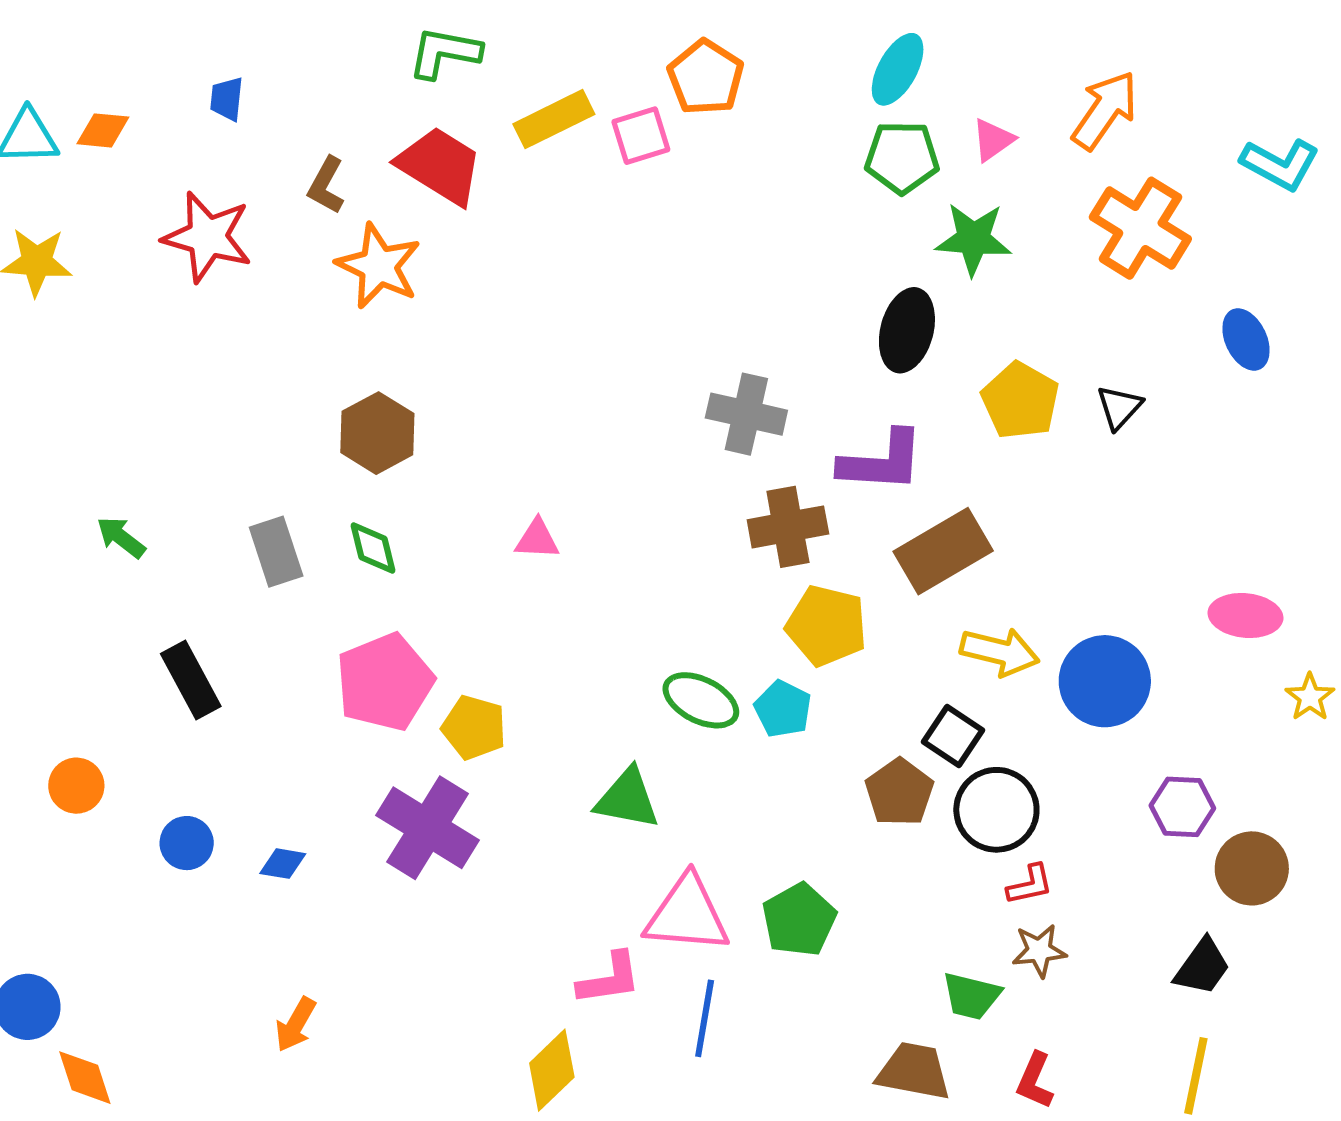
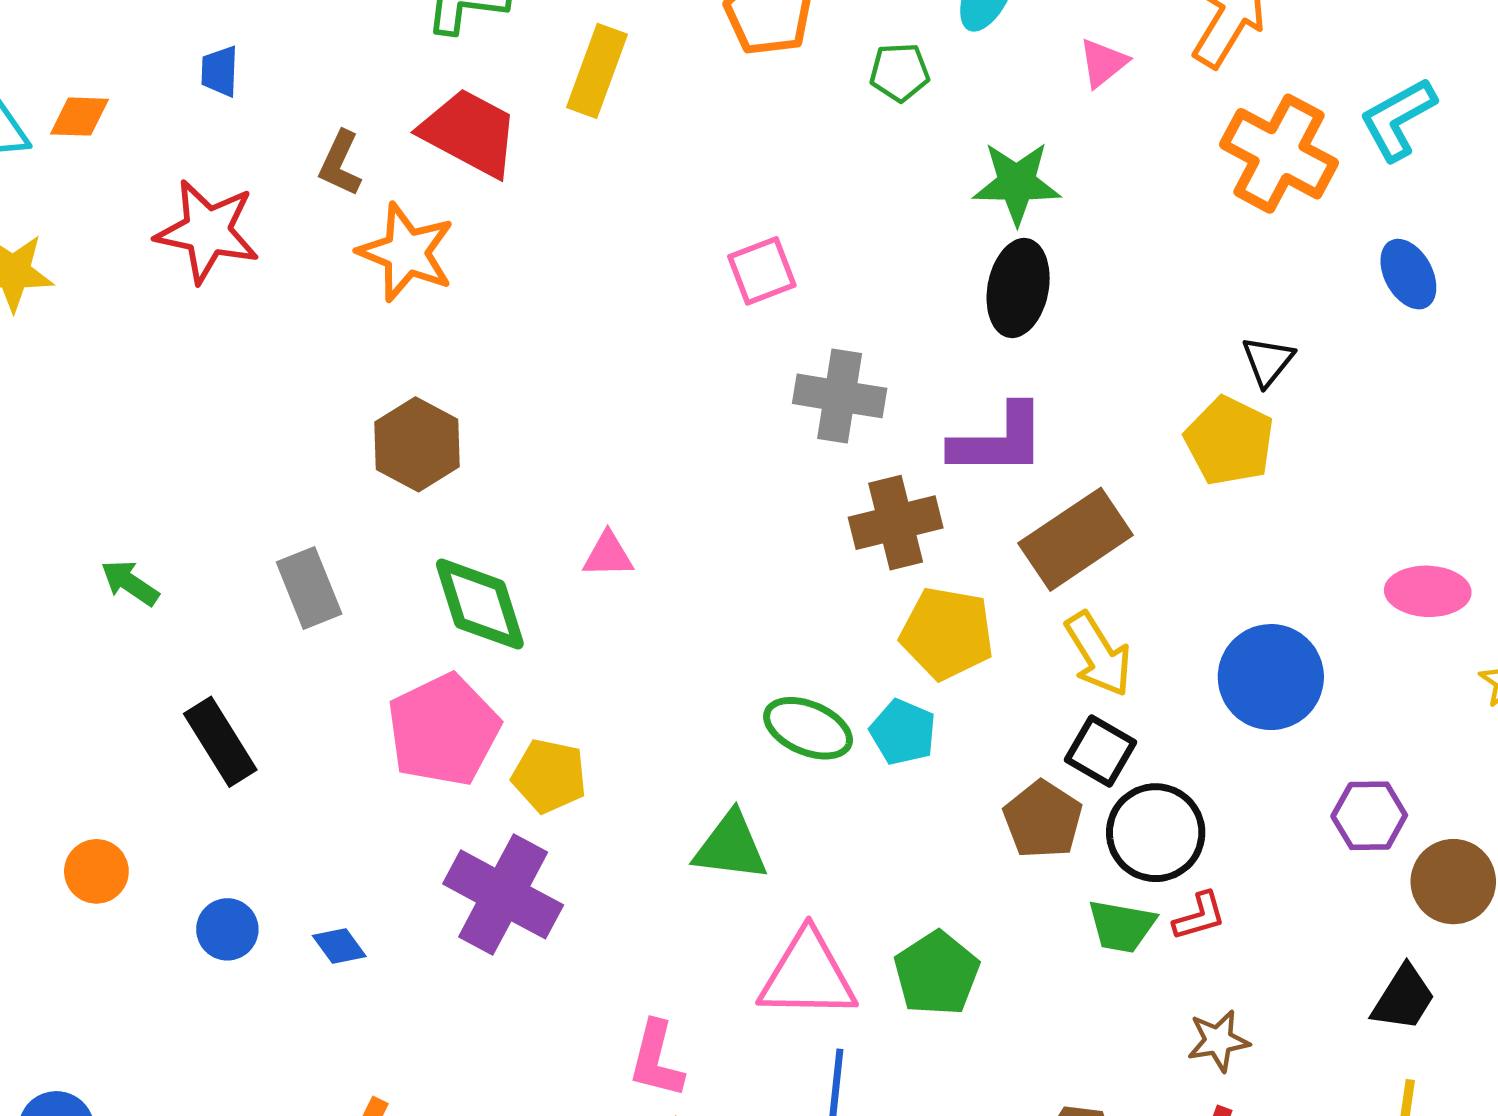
yellow rectangle: (554, 119) -> (597, 71), turned -40
pink square: (641, 136) -> (762, 271), moved
green pentagon: (902, 157) -> (899, 72), moved, size x0.7
cyan L-shape: (1280, 164) -> (1398, 119), moved, turned 126
green star: (973, 239) -> (1017, 183), moved
yellow pentagon: (1020, 401) -> (1229, 441), moved
green diamond: (373, 548) -> (480, 604), moved, size x1.6
yellow arrow: (1000, 652) -> (1098, 654), moved, turned 48
blue diamond: (283, 864) -> (339, 946), turned 48
brown star: (1039, 951) -> (1218, 1041), moved
pink L-shape: (609, 979) -> (656, 1059), moved, turned 116
green trapezoid: (971, 996) -> (1122, 926), moved

